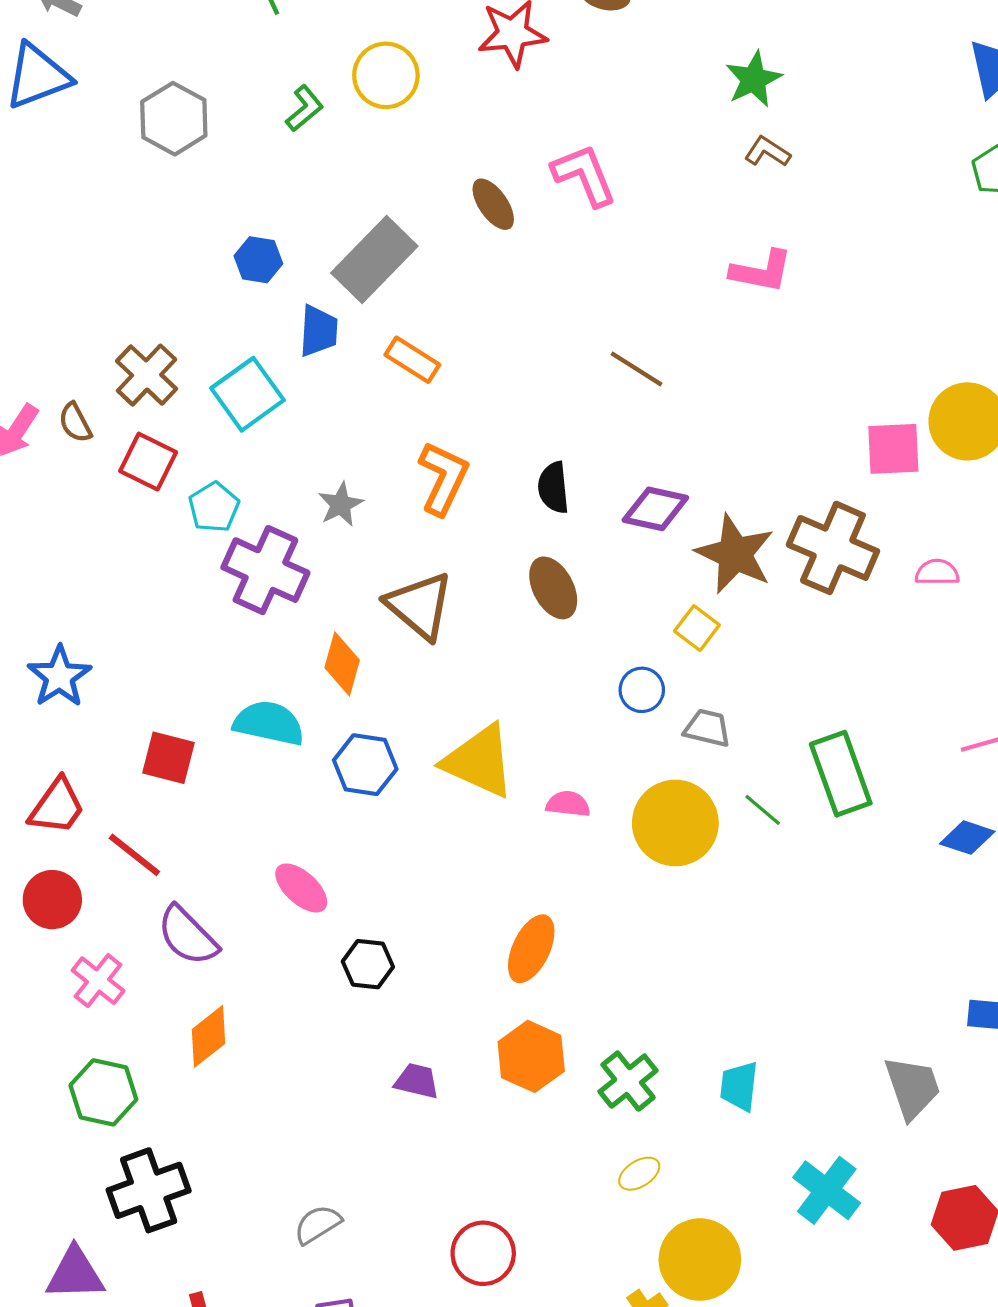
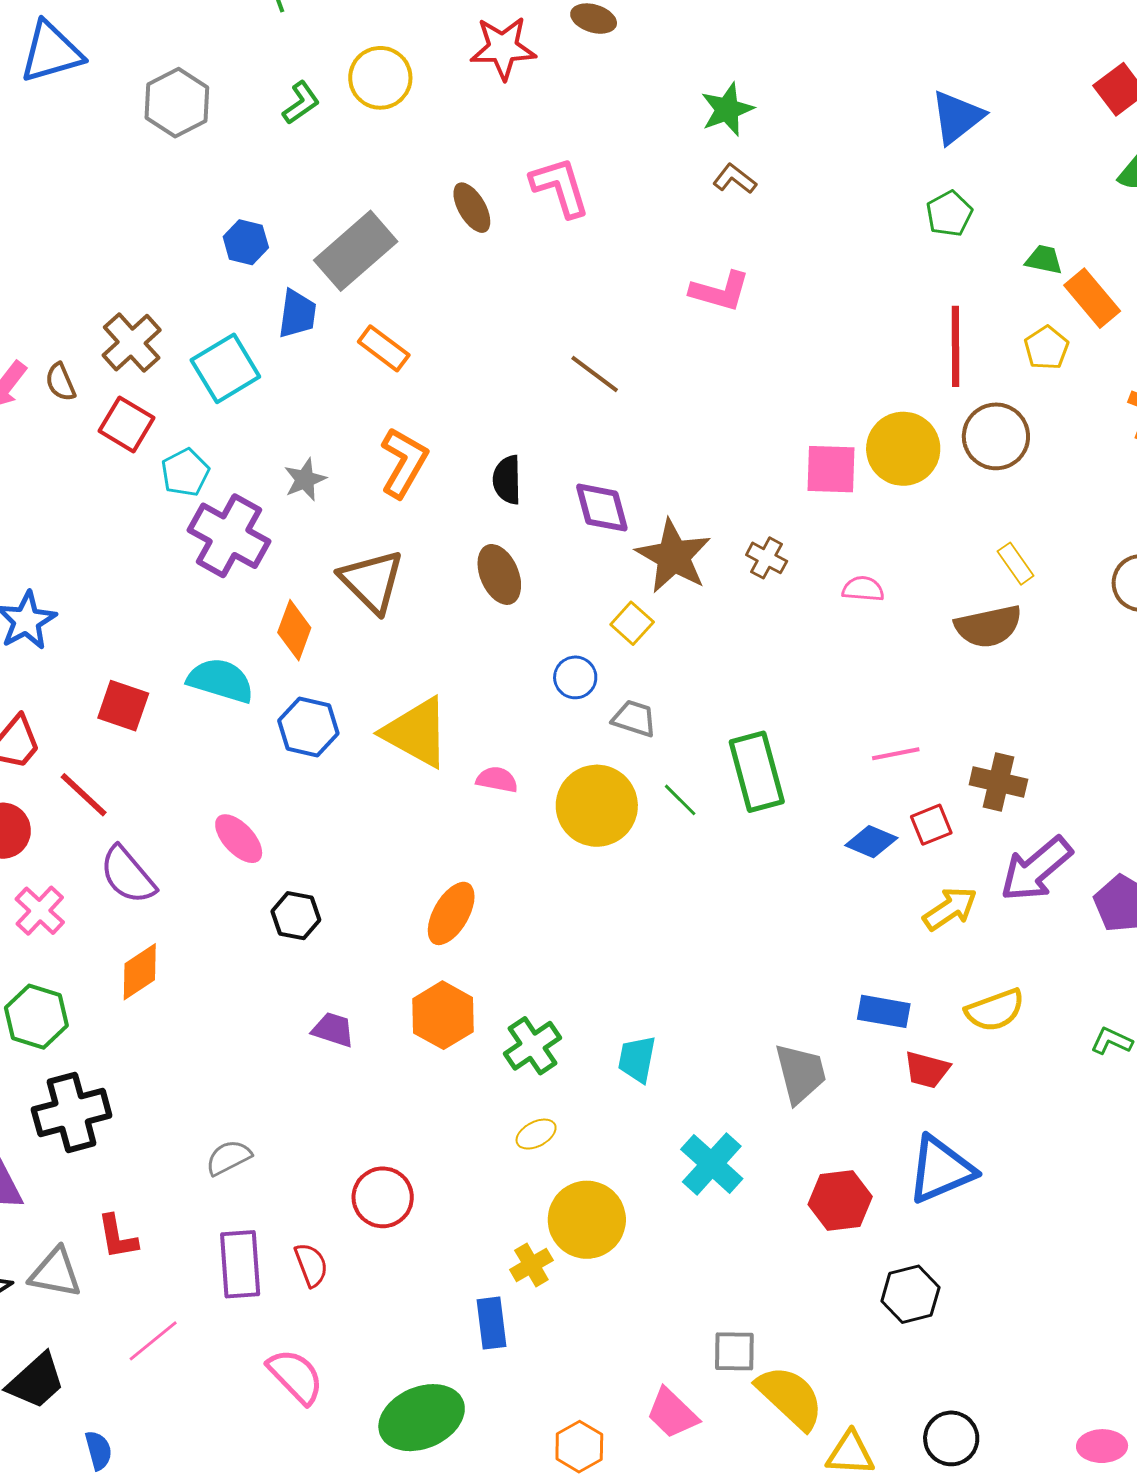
purple diamond: (655, 509) -> (602, 508), turned 58
brown cross: (833, 548) -> (767, 558), size x0.5

